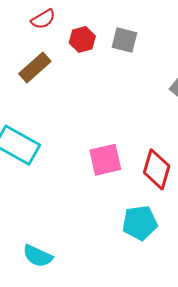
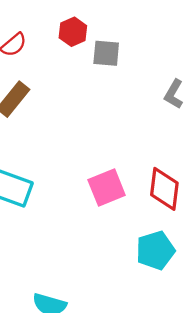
red hexagon: (82, 39) -> (73, 32), moved

